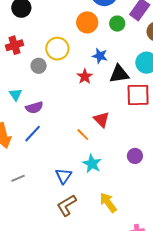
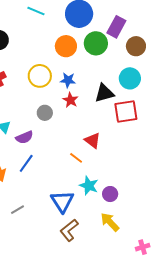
green circle: (117, 24) -> (96, 43), size x1.5
blue star: (100, 56) -> (68, 80), moved
gray circle: (39, 66) -> (45, 113), moved
purple circle: (135, 156) -> (110, 194), moved
blue triangle: (64, 176) -> (62, 201), size x1.4

